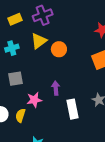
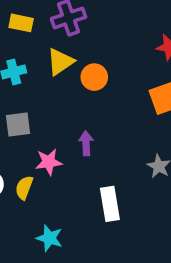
yellow rectangle: (15, 19) -> (21, 23), turned 32
white rectangle: (72, 109) -> (110, 204), moved

